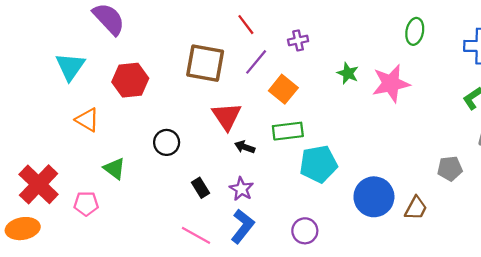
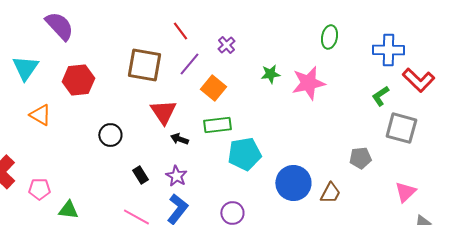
purple cross: (298, 40) -> (226, 45), turned -30
green star: (348, 73) -> (270, 74), turned -30
green triangle: (114, 168) -> (68, 210), moved, turned -30

